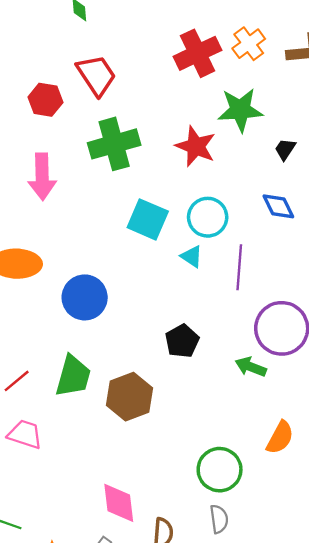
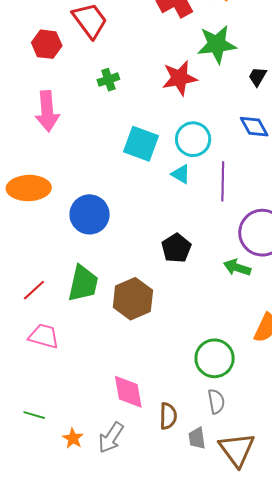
green cross: (114, 144) -> (108, 80), size x0.5
red star: (196, 146) -> (179, 78), turned -30

